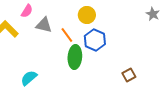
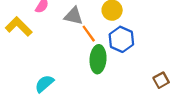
gray triangle: (44, 25) -> (74, 16), moved

